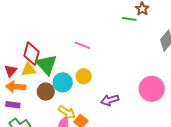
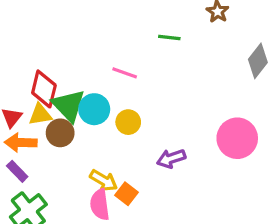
green line: (129, 19) -> (169, 38), moved
cyan circle: (63, 82) -> (94, 109), moved
brown circle: (46, 92) -> (60, 133), moved
purple rectangle: (13, 105) -> (17, 171), turned 40

